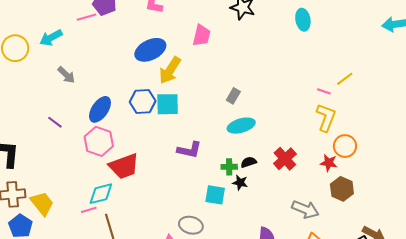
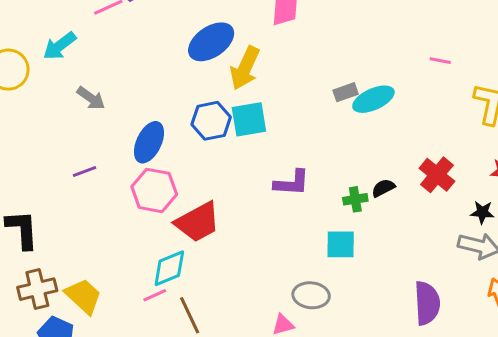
pink line: (324, 91) -> (440, 61), moved
gray rectangle: (233, 96) -> (346, 92), turned 49
purple line: (55, 122) -> (84, 172), turned -49
cyan ellipse: (241, 126) -> (373, 99), moved
black star: (240, 183) -> (482, 212), moved

